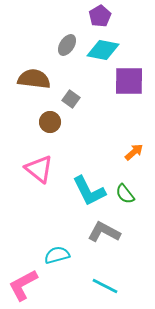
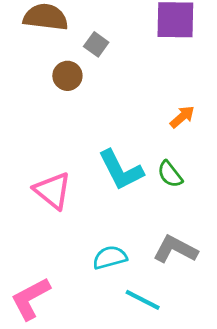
pink triangle: (39, 169) -> (52, 191), moved
gray L-shape: (104, 232) -> (175, 249), moved
cyan semicircle: (57, 255) -> (110, 258), moved

